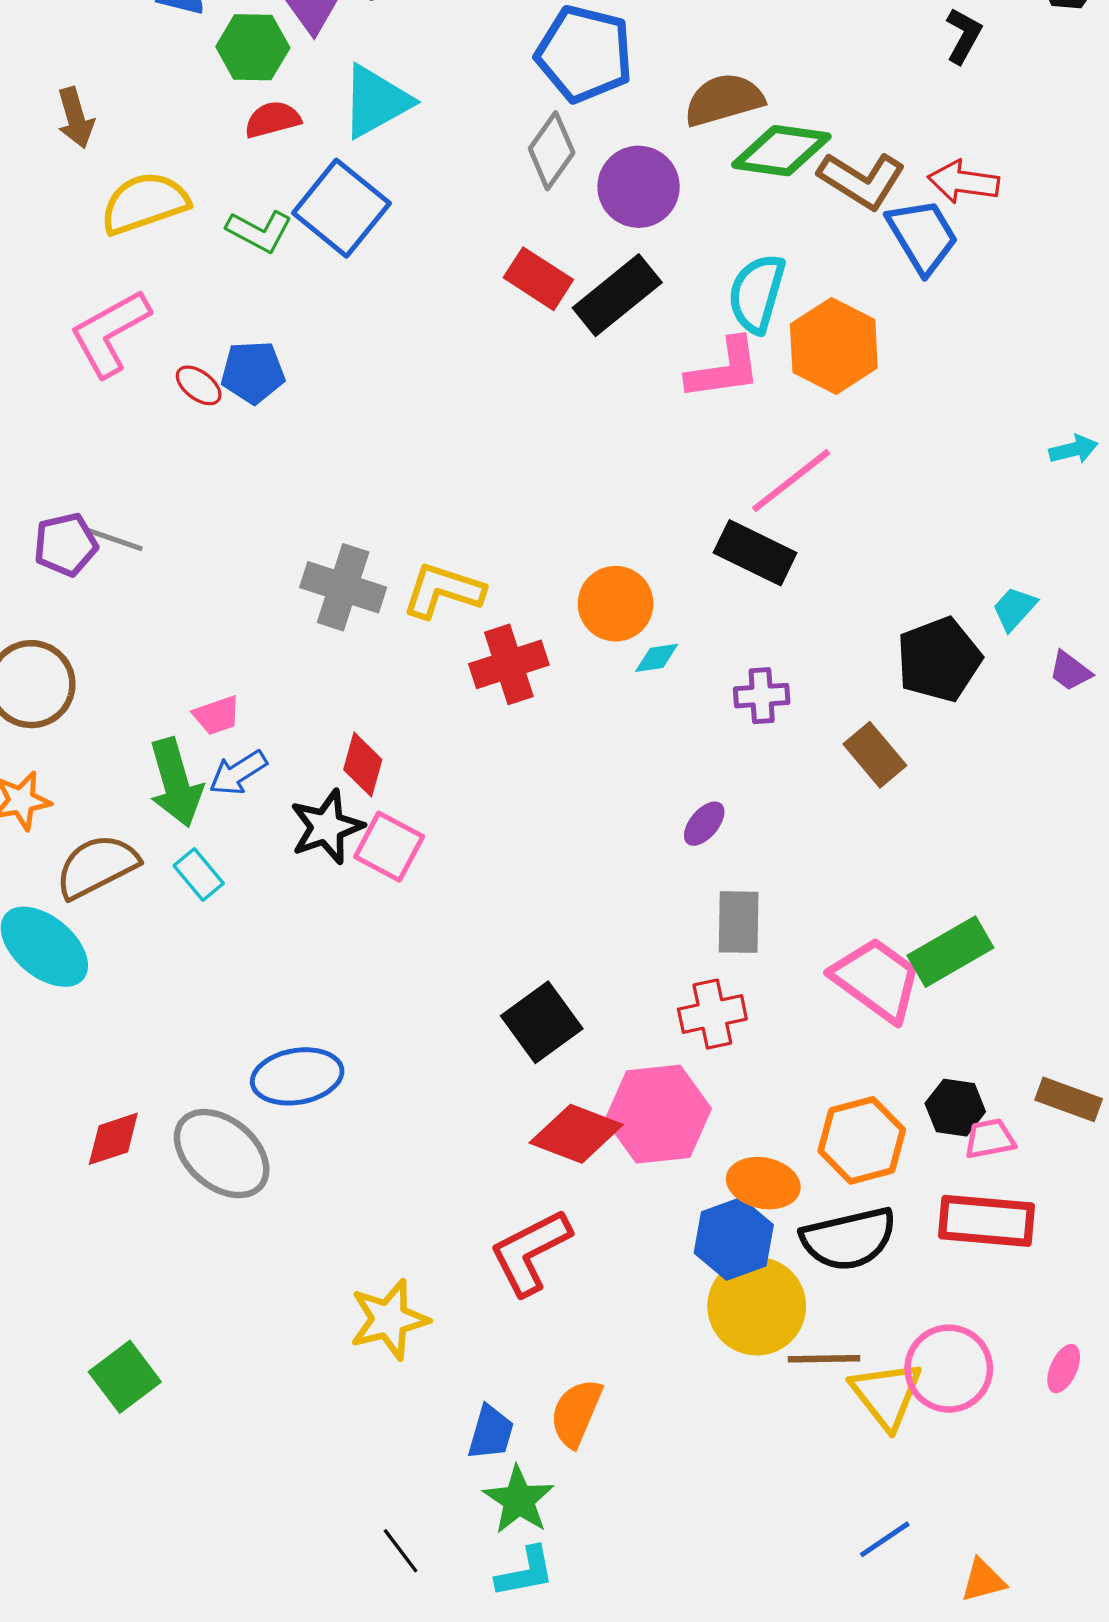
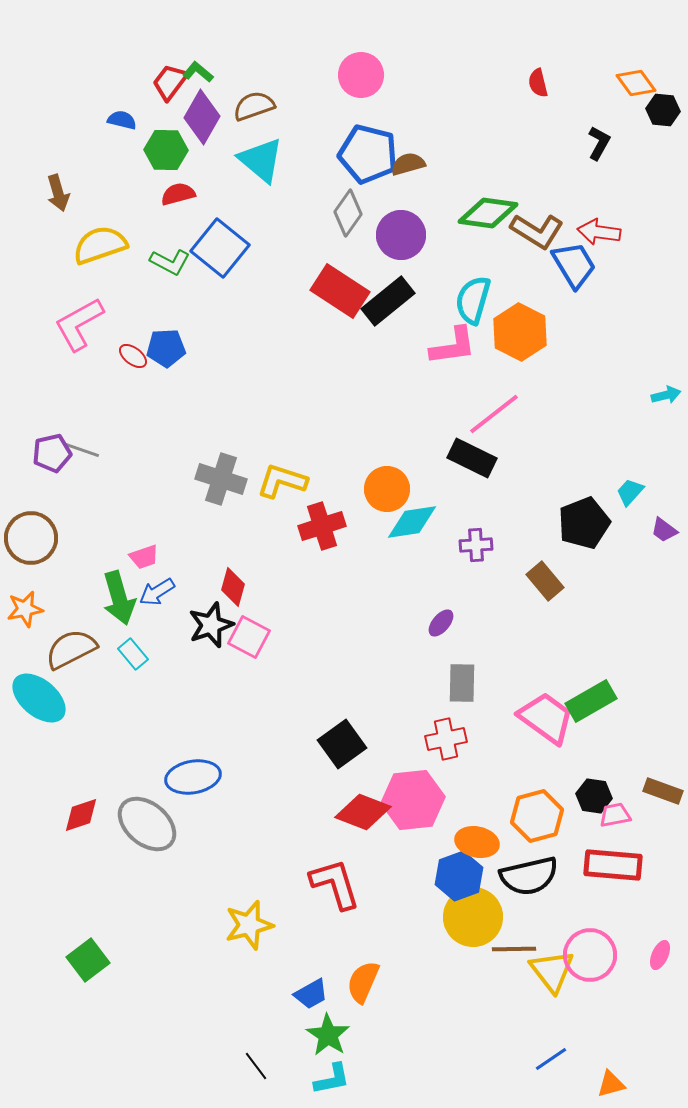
brown semicircle: (724, 100) -> (408, 164), moved, size x0.7
cyan triangle: (376, 101) -> (261, 160), moved, turned -51
red rectangle: (538, 279) -> (340, 291), size x1.4
cyan diamond: (657, 658) -> (412, 522), size x1.8
red L-shape: (530, 1252) -> (335, 884), turned 100
blue trapezoid: (491, 1433) -> (311, 994), turned 45

